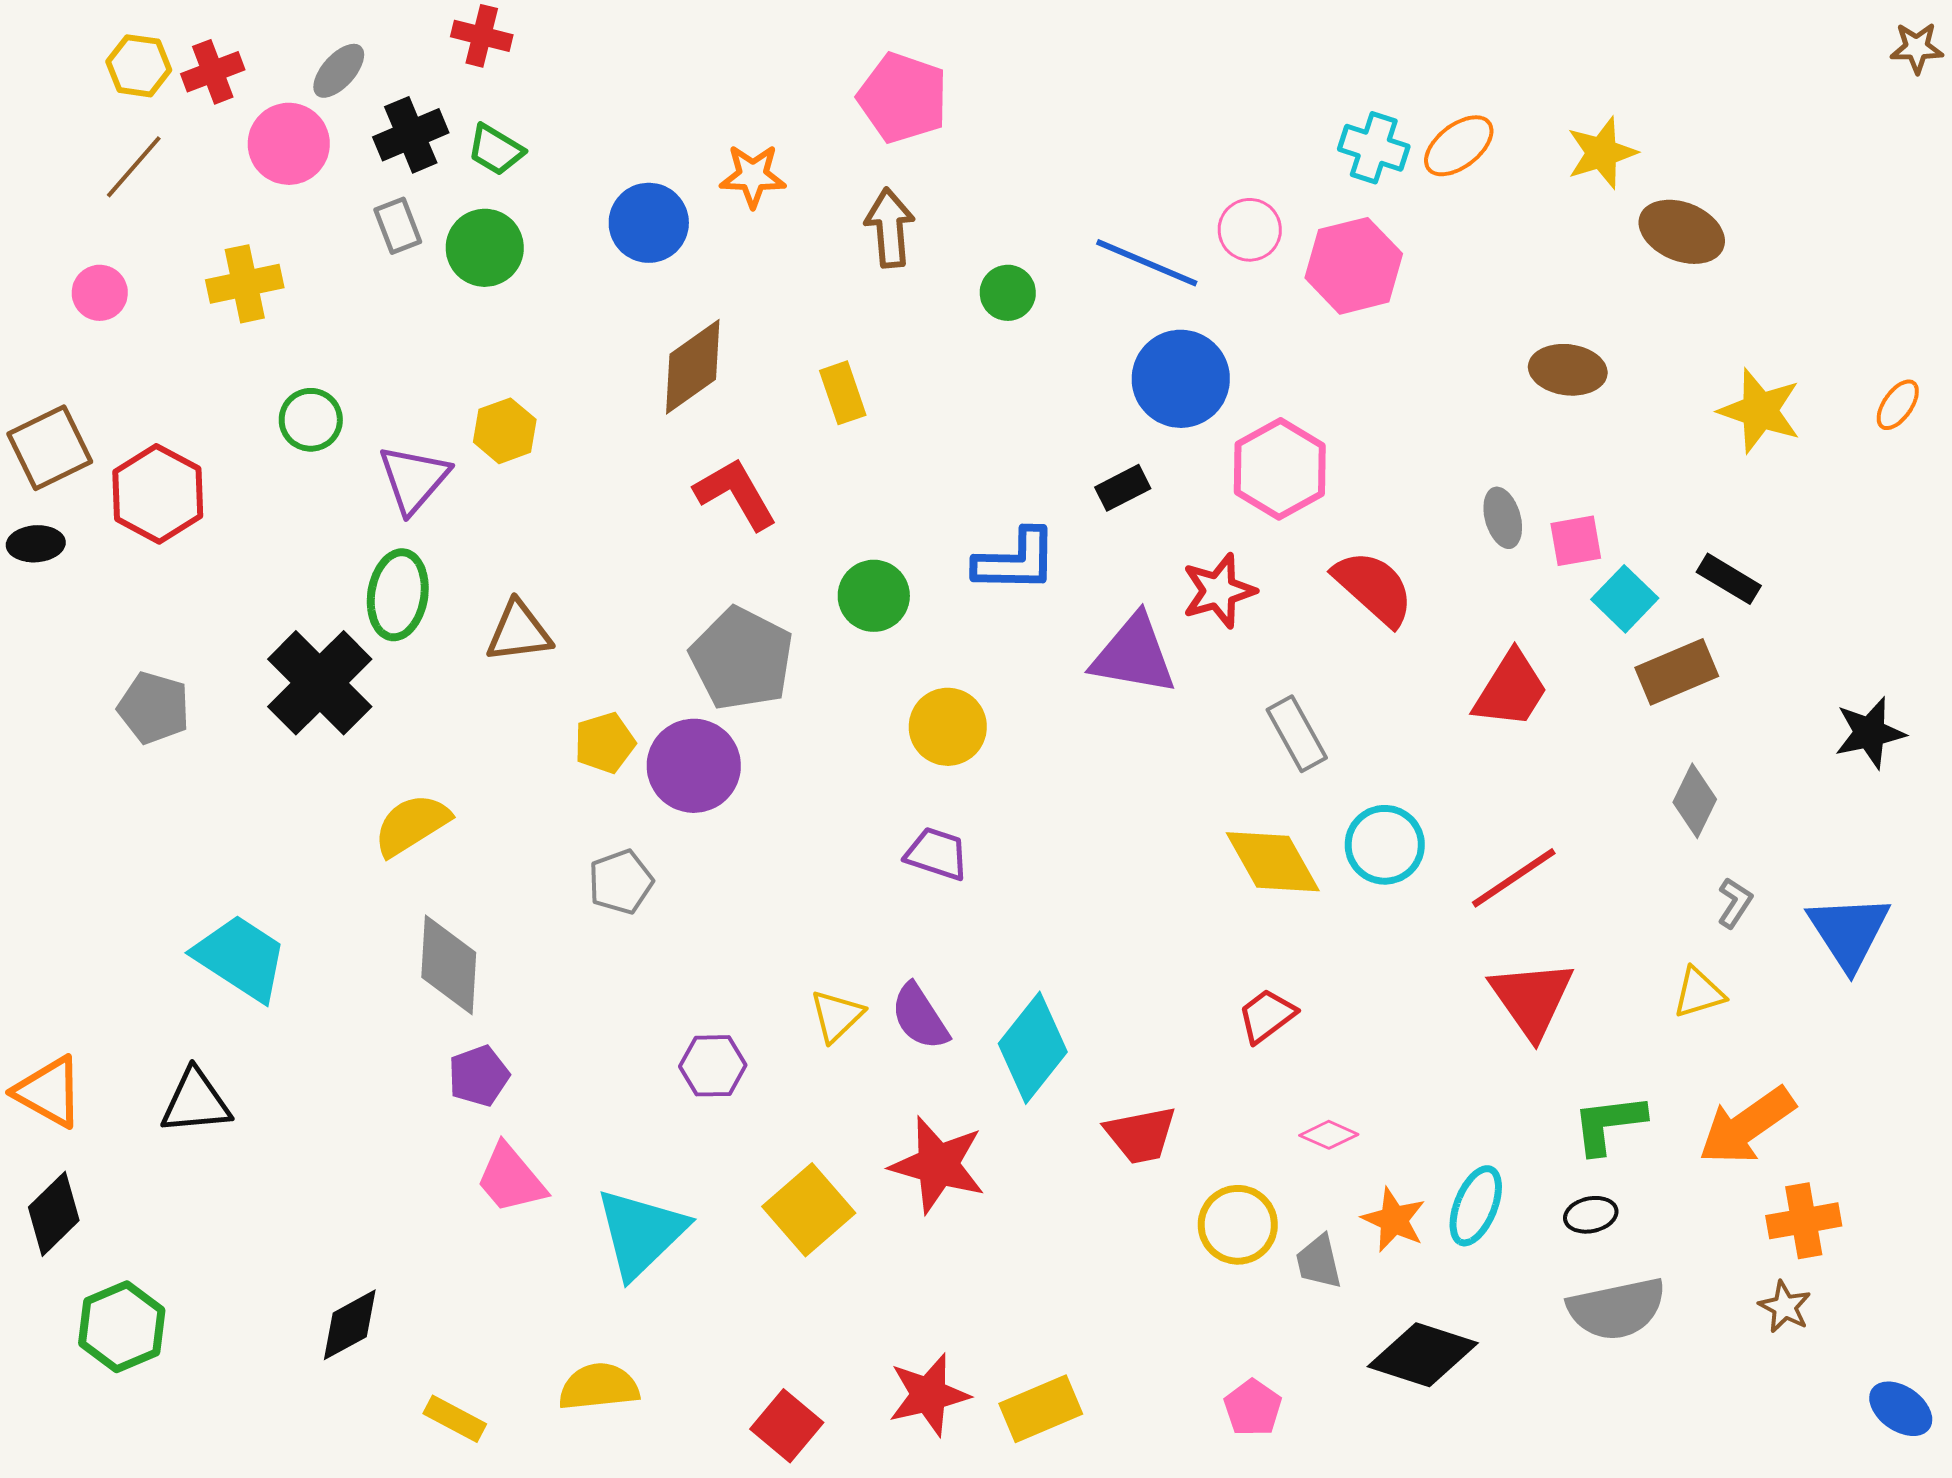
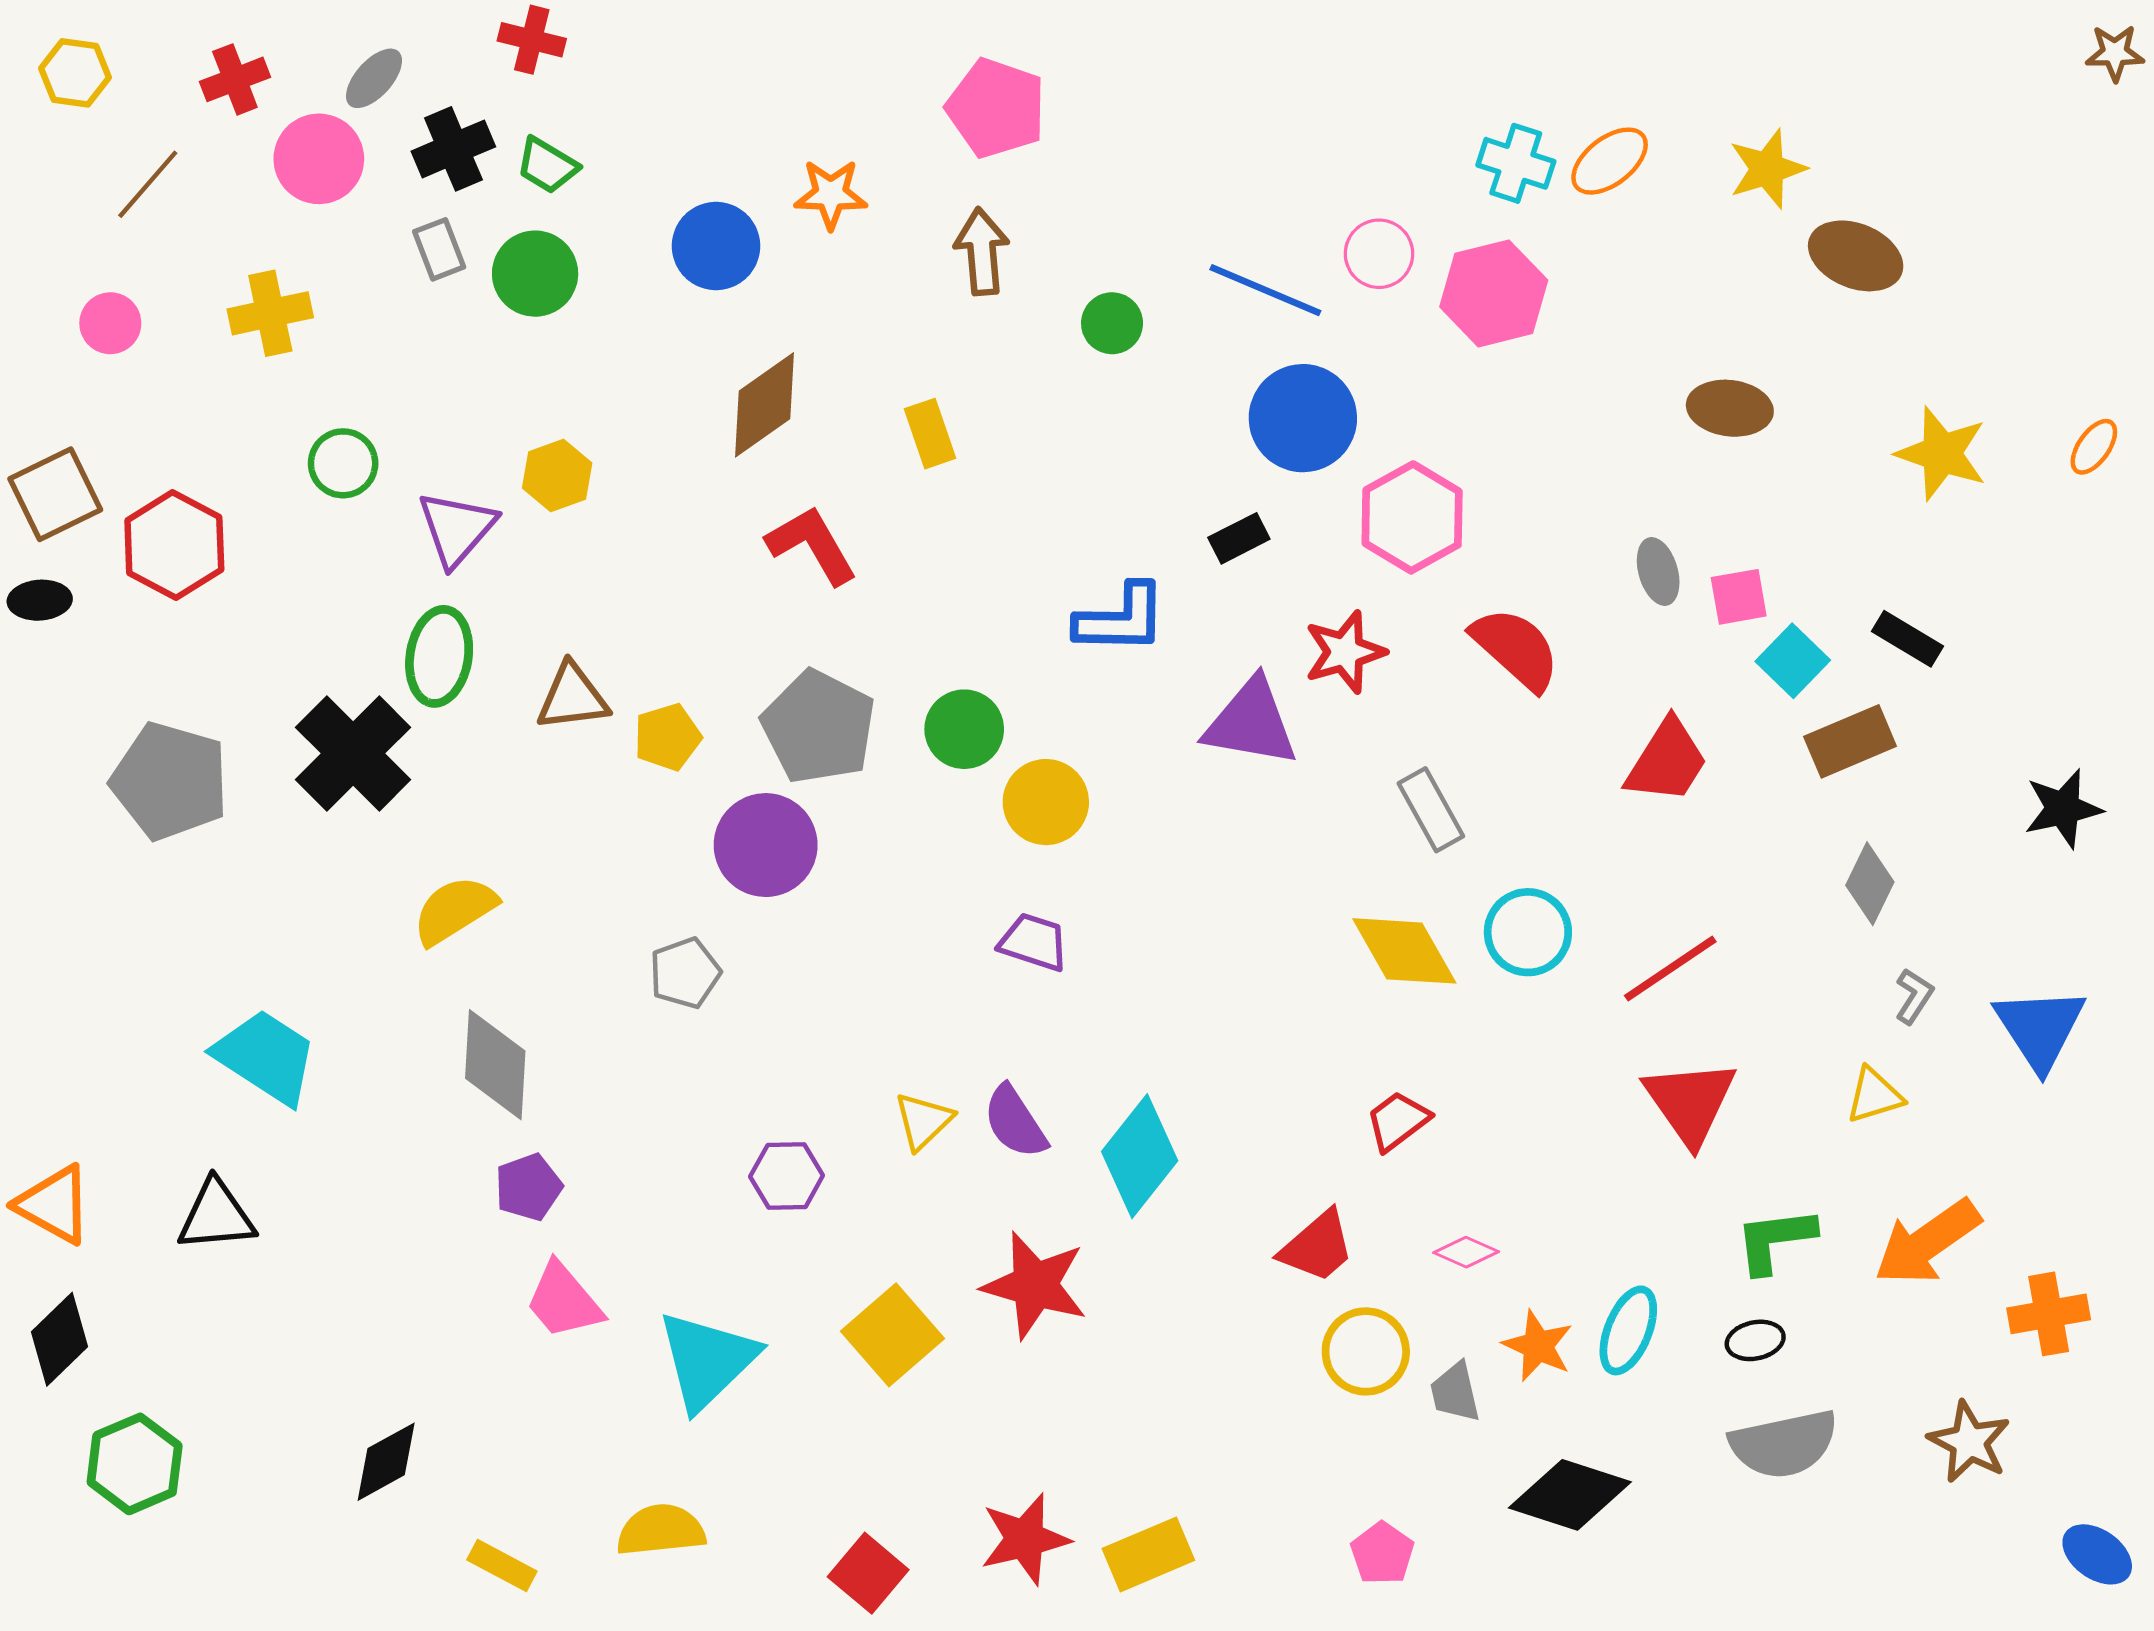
yellow hexagon: (139, 66) -> (75, 73), moved
green circle: (874, 596) -> (964, 729), moved
gray pentagon: (154, 708) -> (170, 781), size x1.5
yellow pentagon: (605, 743) -> (667, 737), moved
red trapezoid: (1141, 1135) -> (1317, 1247), moved, turned -30
orange cross: (1804, 1221) -> (2049, 1314), moved
brown star: (1785, 1307) -> (1969, 1442), size x1.4

